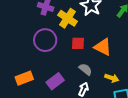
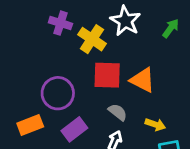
purple circle: (45, 40) -> (58, 93), moved
red square: (78, 43) -> (107, 75), size x1.5

